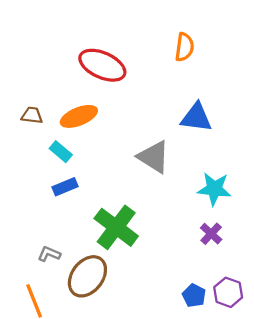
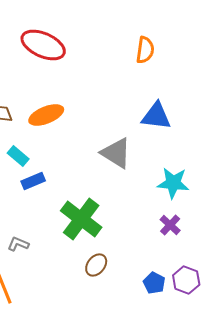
red ellipse: (102, 65) -> (43, 45), moved
cyan rectangle: (61, 152) -> (18, 156), moved
brown ellipse: (87, 276) -> (96, 265), moved, size x0.6

